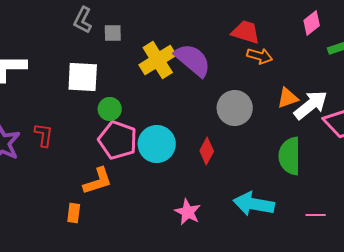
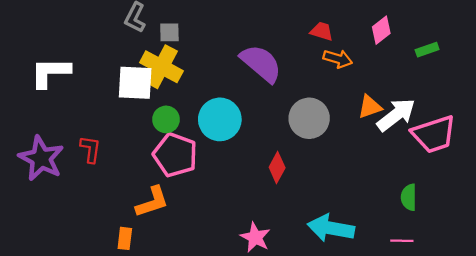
pink diamond: (312, 23) -> (381, 30), moved
red trapezoid: (246, 32) -> (322, 31), size x0.7
yellow cross: (158, 60) -> (161, 67), moved, turned -30
cyan circle: (157, 144) -> (220, 119), moved
green semicircle: (290, 156) -> (409, 197), moved, size x0.6

